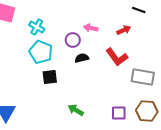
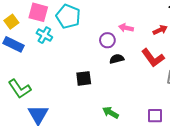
cyan cross: (37, 27) -> (44, 35), moved
cyan pentagon: (41, 52) -> (68, 16), moved

